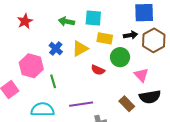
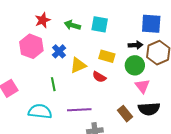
red star: (25, 21) -> (43, 20), moved
yellow rectangle: (105, 38) -> (107, 56), moved
yellow triangle: (80, 49) -> (78, 65), moved
green circle: (120, 57) -> (135, 65), moved
pink hexagon: (31, 66) -> (31, 46), moved

